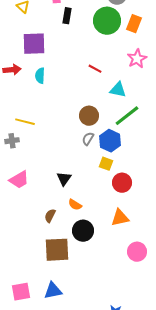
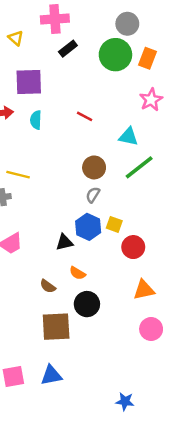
black rectangle: (67, 16) -> (68, 49), turned 42
red line: (95, 69) -> (85, 116), moved
blue hexagon: (110, 141) -> (88, 227), moved
black triangle: (64, 179) -> (64, 242), turned 42
brown semicircle: (50, 216) -> (48, 286), turned -80
orange triangle: (120, 218) -> (144, 290), moved

